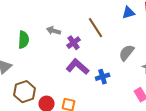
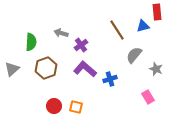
blue triangle: (129, 13) -> (143, 26), moved
brown line: (96, 28) -> (117, 30), moved
brown hexagon: (25, 92) -> (46, 68), moved

